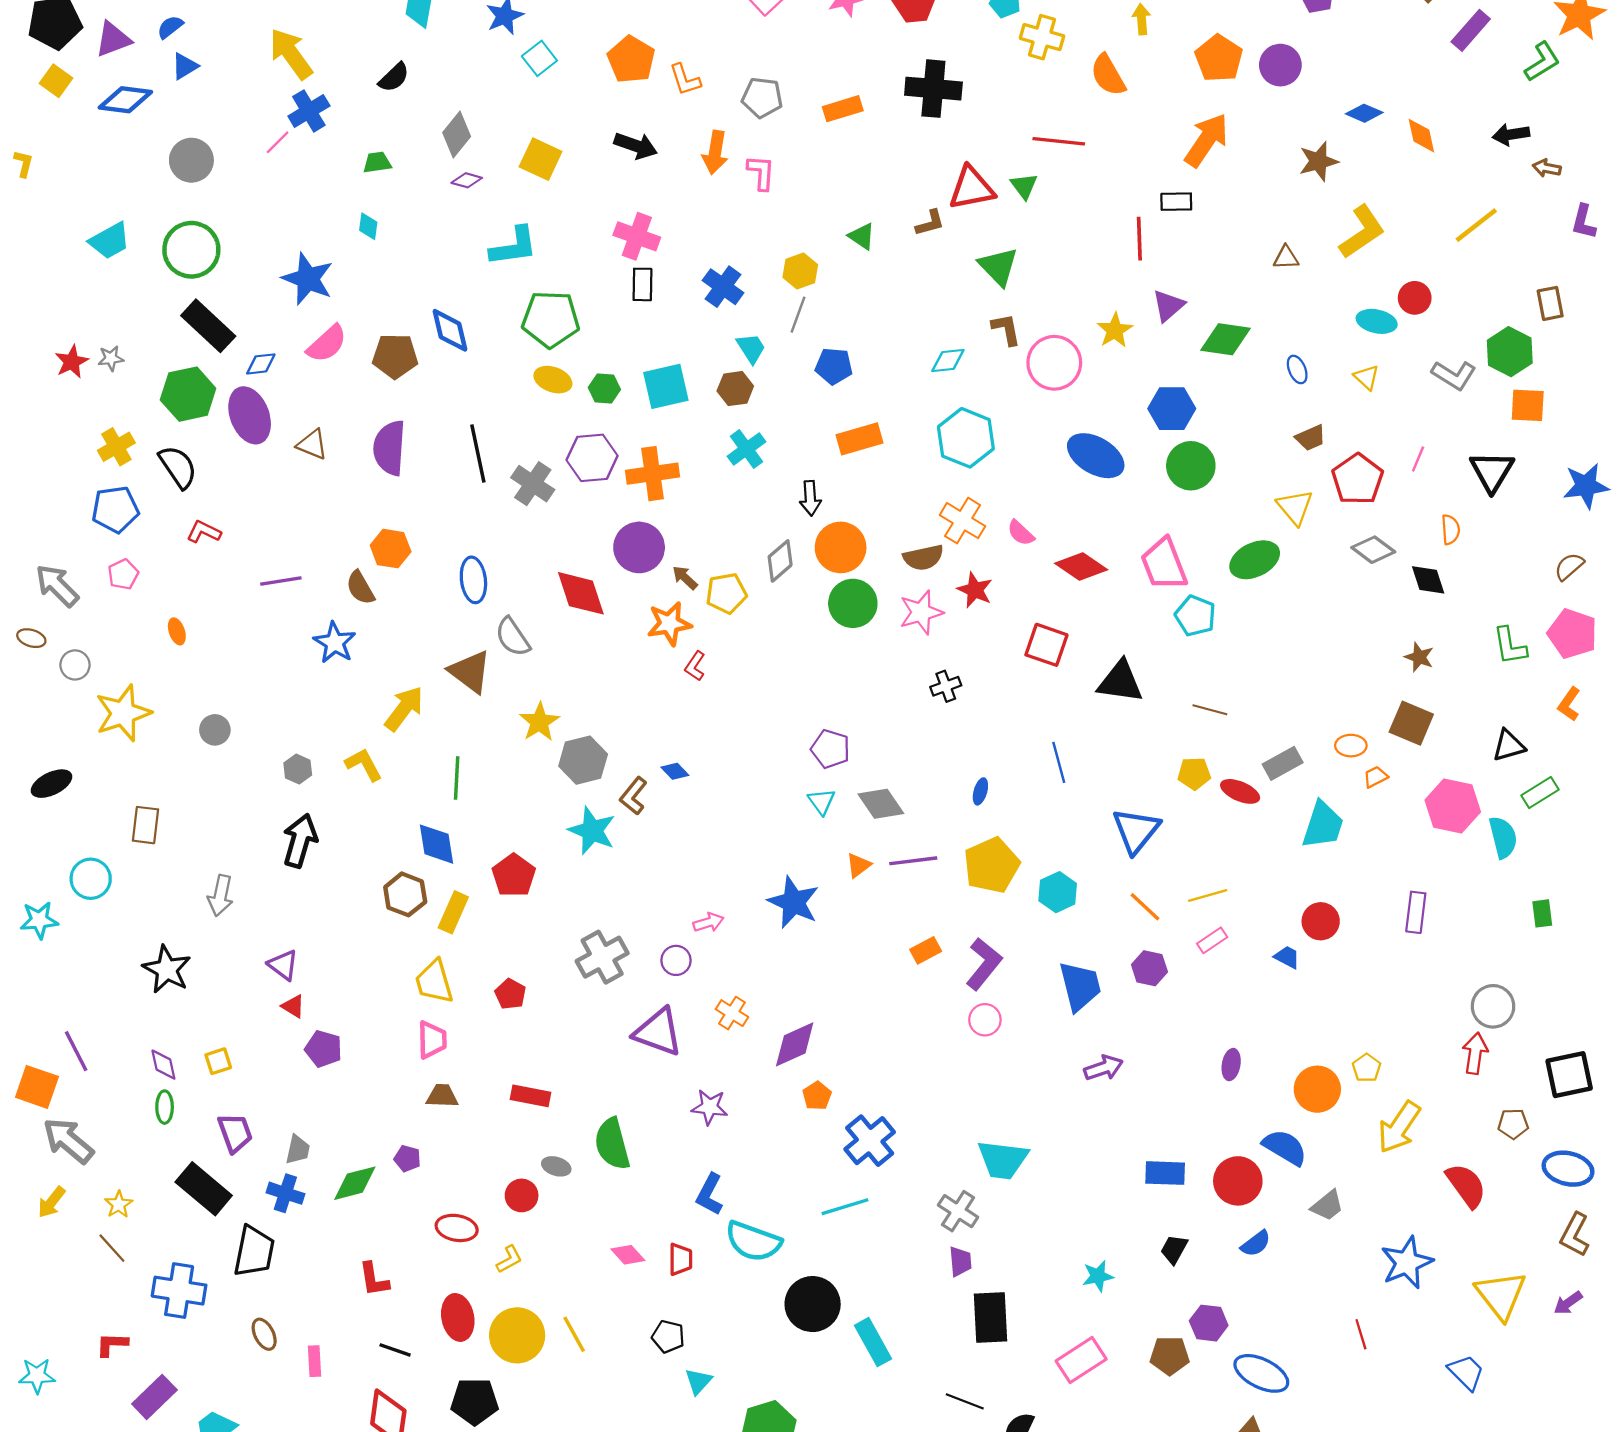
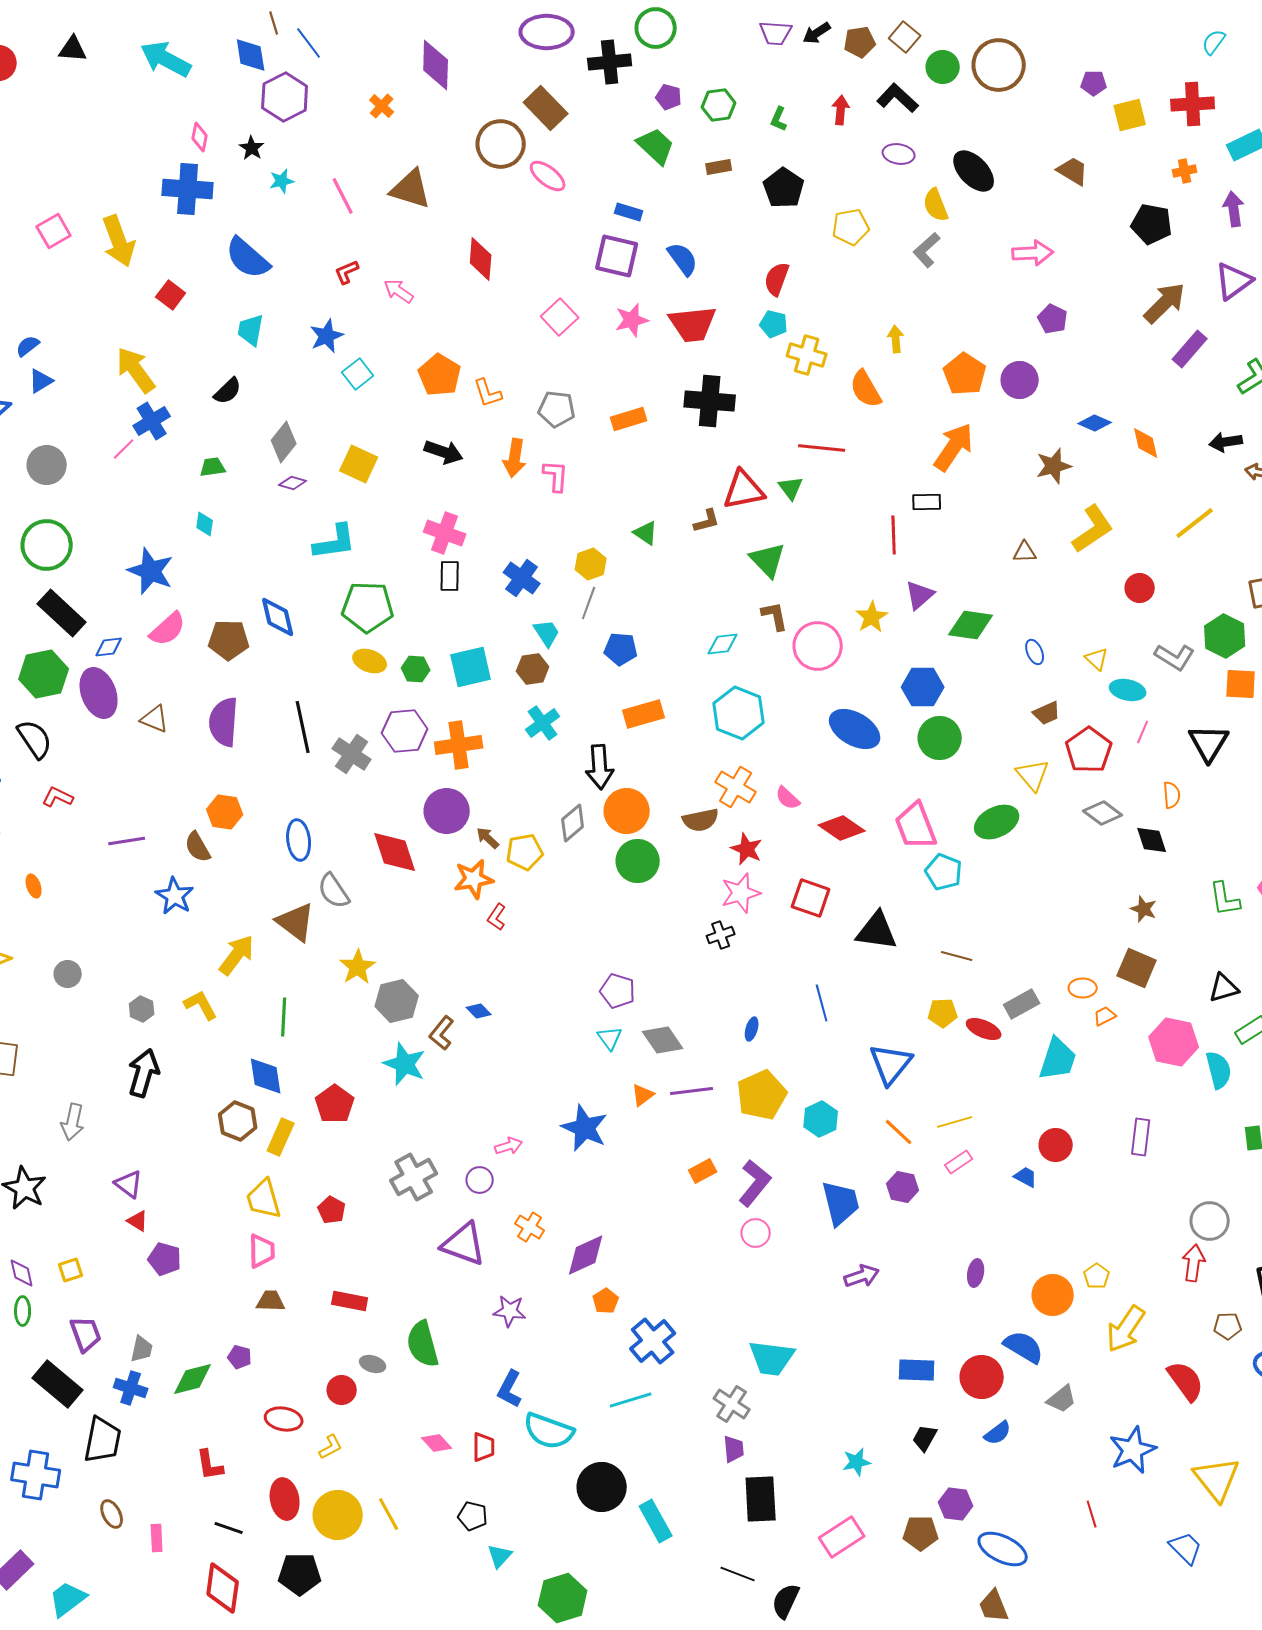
cyan ellipse: (1377, 321) -> (1128, 690), moved
black arrow: (810, 498) -> (600, 767), size x1.4
pink star: (921, 612) -> (741, 893), moved

